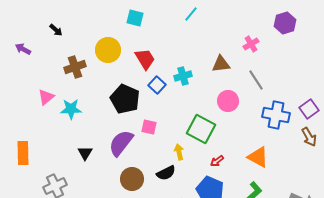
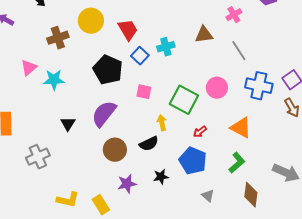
pink circle: (228, 101) -> (217, 88), moved
pink square: (149, 127) -> (144, 92), moved

